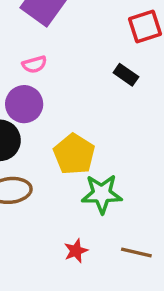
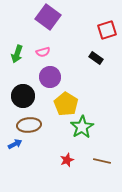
purple circle: (24, 104) -> (50, 77), moved
green star: (102, 194) -> (82, 127), turned -30

